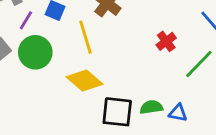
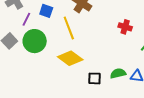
red cross: (166, 41) -> (125, 27), turned -32
black square: (117, 112) -> (95, 78), size x0.6

